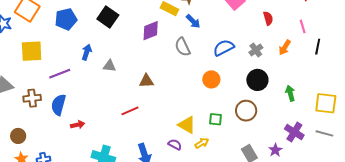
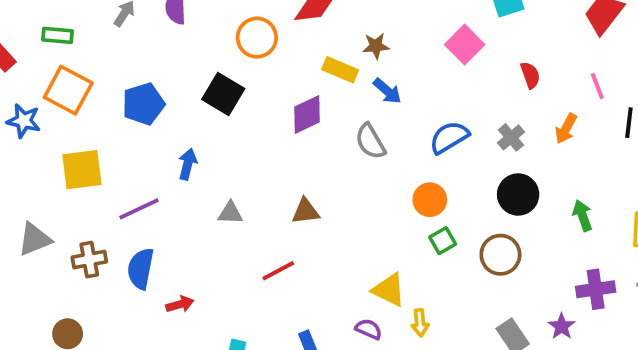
gray triangle: (109, 66) -> (230, 213), moved
green square: (216, 119) -> (443, 241), moved, turned -32
purple cross: (294, 132) -> (596, 289), turned -36
yellow arrow: (202, 143) -> (420, 323), turned 120

